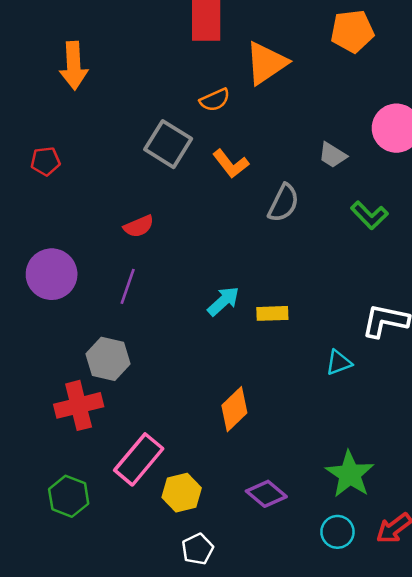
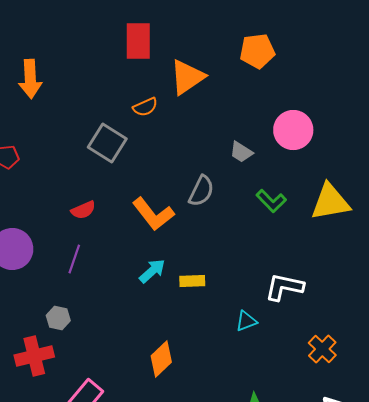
orange L-shape: (231, 164) -> (153, 214), moved, size x1.4
gray hexagon: (108, 359) -> (58, 318), size x0.7

